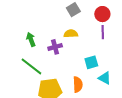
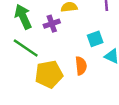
green arrow: (31, 39) -> (23, 17), size x1.5

